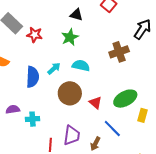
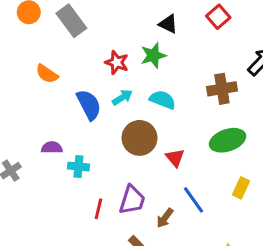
red star: (35, 35) -> (117, 62), moved
blue semicircle: (33, 77) -> (89, 105), turned -40
green ellipse: (125, 99) -> (228, 140), moved

